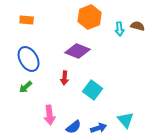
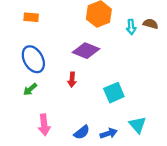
cyan square: (93, 90) -> (114, 93), moved, turned 30
pink arrow: (50, 115) -> (44, 125), moved

